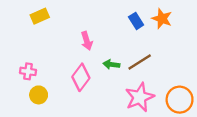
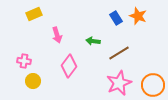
pink arrow: (87, 41) -> (57, 35), moved
green arrow: (111, 64) -> (93, 41), moved

